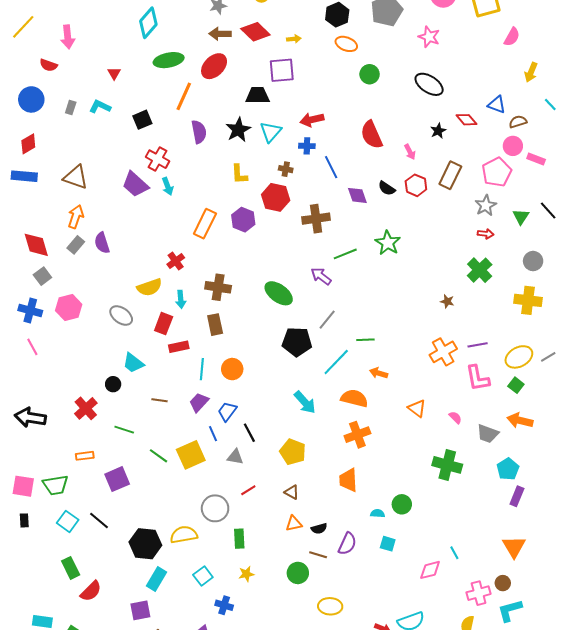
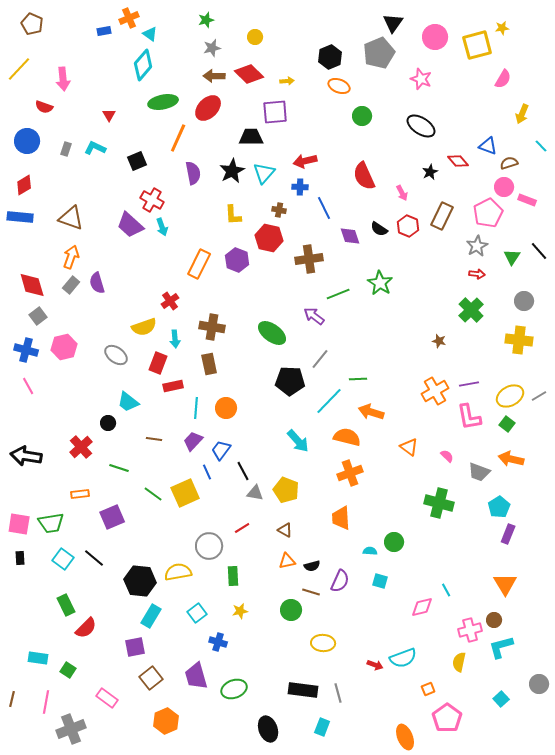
orange arrow: (379, 373) -> (371, 412), size x1.4
gray triangle: (235, 457) -> (255, 493), moved

